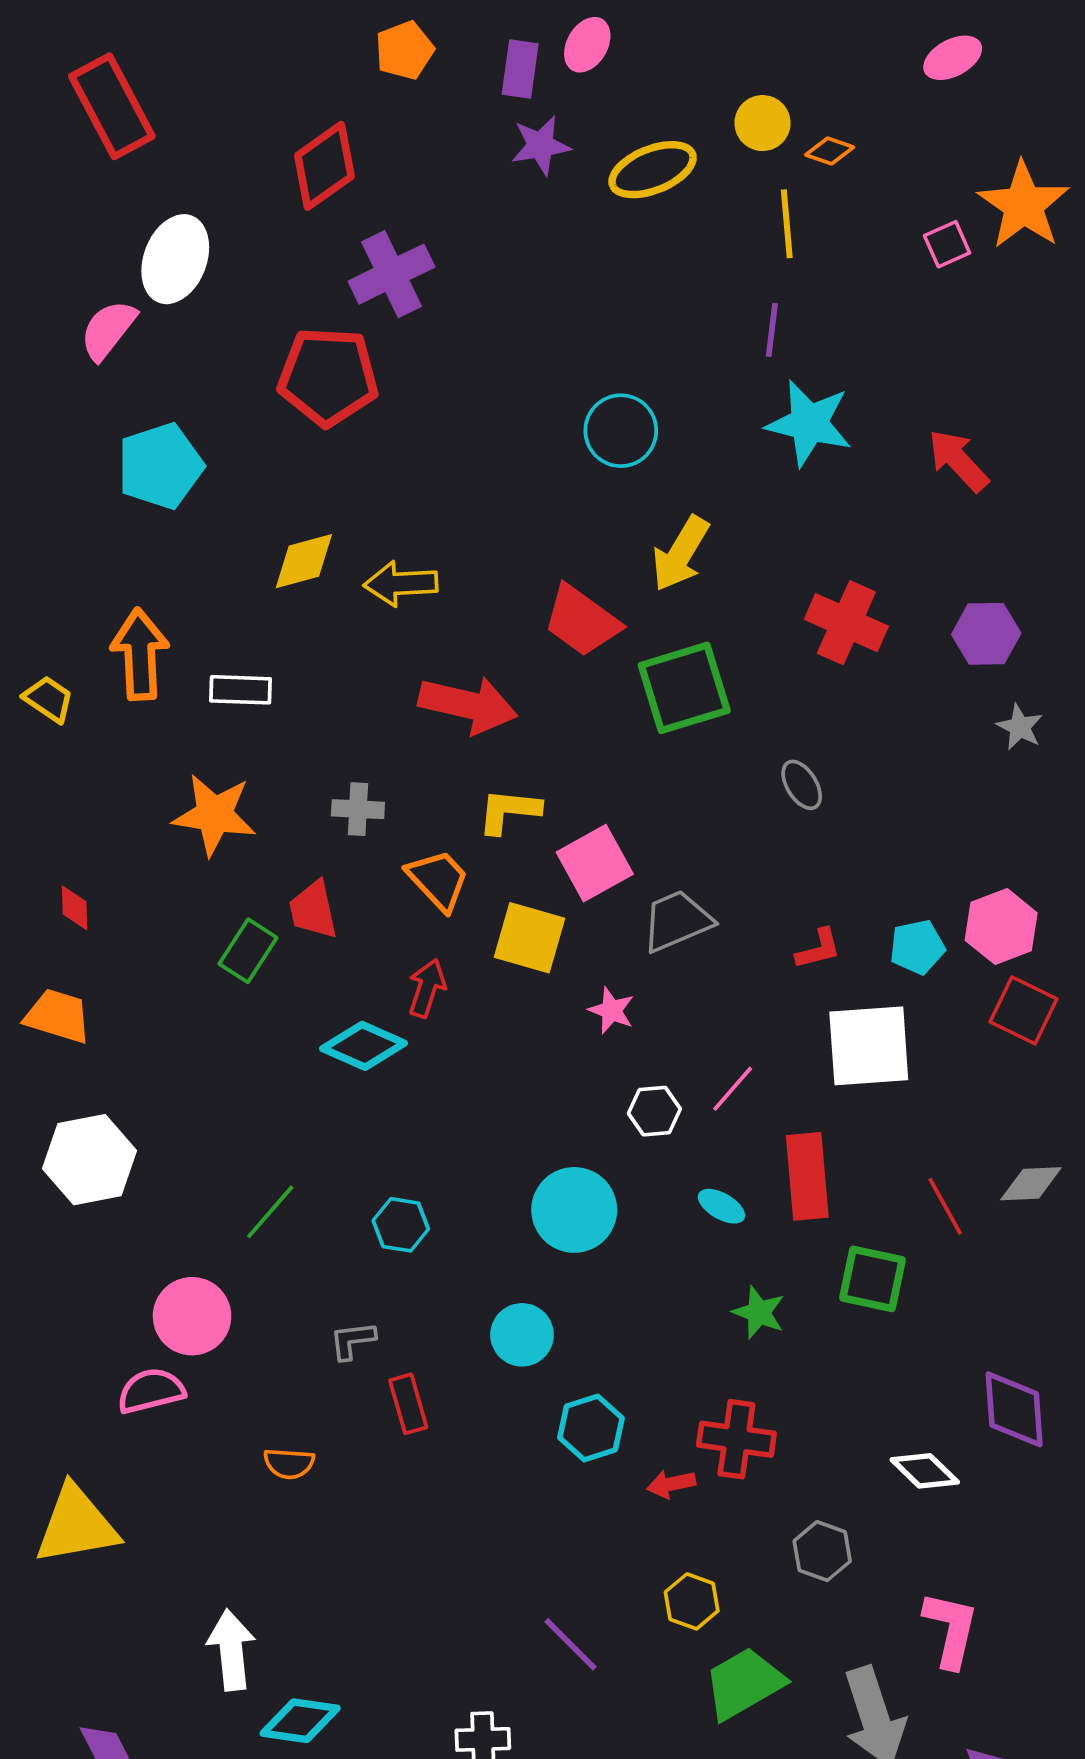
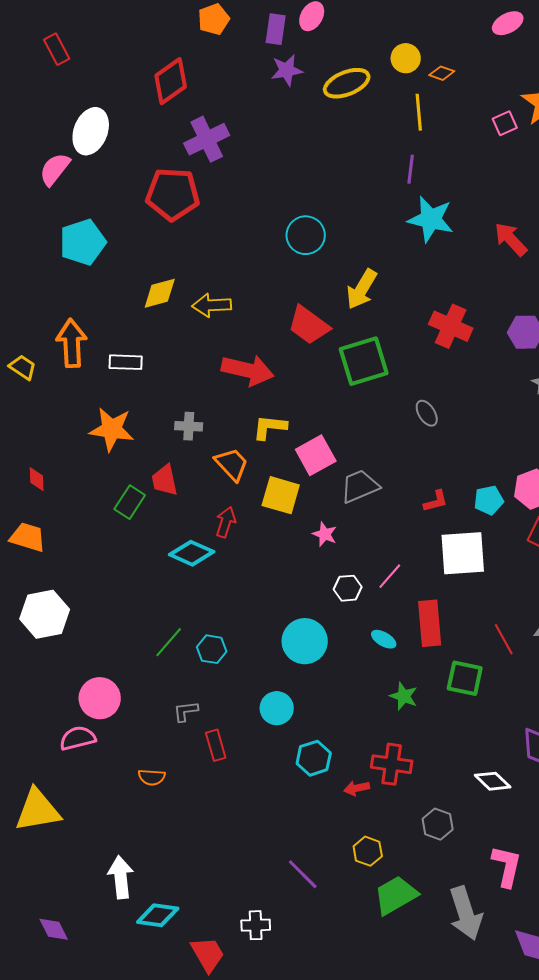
red rectangle: (112, 106) -> (57, 49), size x0.6
cyan circle: (621, 431) -> (306, 235), moved
green line: (270, 1212) -> (169, 642), moved

